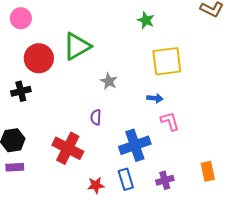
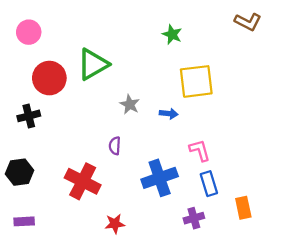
blue arrow: (155, 98) -> (169, 114), moved
purple rectangle: (15, 167) -> (24, 221), moved
blue rectangle: (126, 179) -> (209, 184), moved

